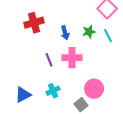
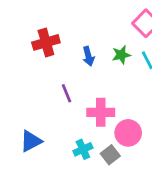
pink cross: (72, 58) -> (101, 112), moved
cyan cross: (53, 91) -> (83, 149), moved

